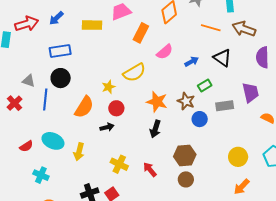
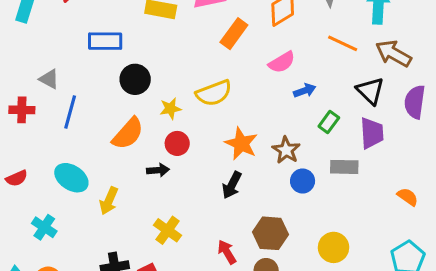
pink semicircle: (165, 52) -> (282, 62), moved
black triangle: (222, 58) -> (370, 91), moved
black circle: (61, 78) -> (135, 79), moved
green rectangle: (205, 85) -> (329, 122), moved, turned -32
purple trapezoid: (251, 93) -> (372, 133), moved
red cross: (15, 103) -> (22, 110), turned 35
red semicircle: (26, 146) -> (17, 178), moved
yellow circle: (238, 157) -> (333, 247), moved
red arrow: (150, 170) -> (227, 252), moved

